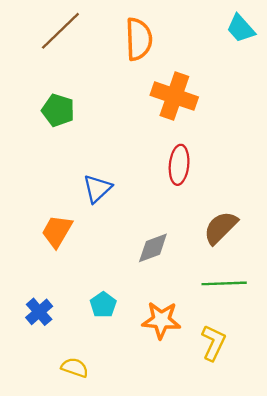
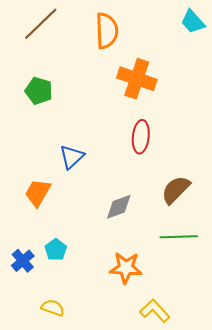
cyan pentagon: (103, 305) -> (56, 250), moved
yellow L-shape: (213, 343) -> (155, 311), moved, turned -68

